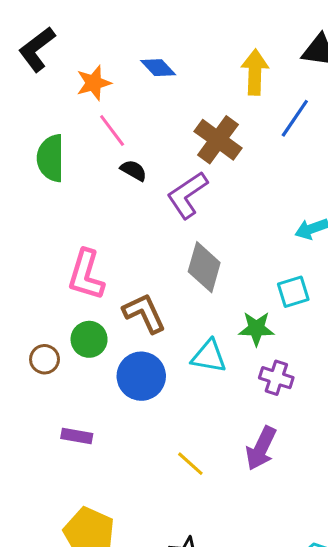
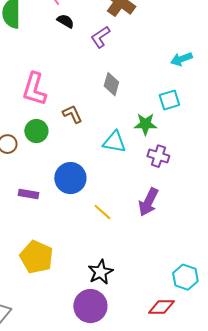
purple L-shape: (187, 195) -> (100, 37), size x0.7
gray diamond: (204, 267) -> (111, 84), size x0.7
brown L-shape: (144, 313) -> (72, 114), size x0.7
blue circle: (141, 376) -> (70, 178), moved

